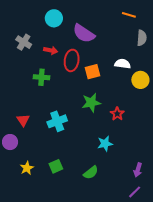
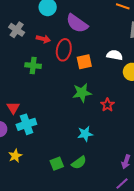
cyan cross: (57, 121) -> (26, 124), moved
cyan star: (105, 144) -> (85, 134), moved
green square: (56, 166) -> (57, 164), moved

